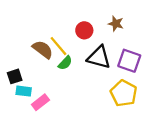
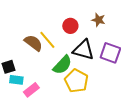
green semicircle: (65, 63) -> (62, 65), moved, size x1.5
yellow pentagon: (124, 93) -> (76, 81), moved

